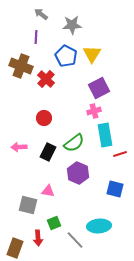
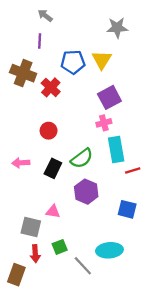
gray star: (72, 25) -> (117, 28), moved
blue pentagon: (66, 56) -> (73, 62), turned -30
red arrow: (38, 238) -> (35, 254), moved

